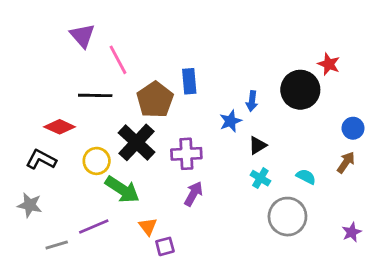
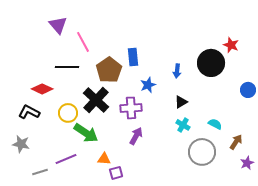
blue star: (231, 121) -> (148, 85), moved
brown arrow: (346, 162) -> (236, 142), moved
orange triangle: (148, 226) -> (104, 159), turned -48

